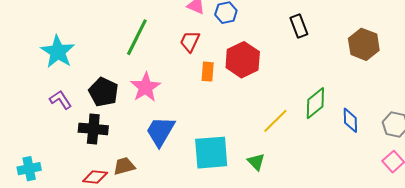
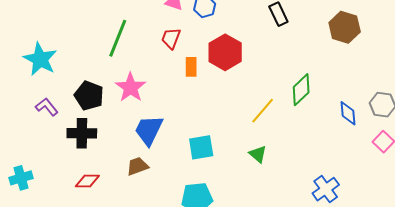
blue diamond: (350, 120) -> (348, 113), moved
cyan square: (211, 153) -> (201, 147), size x0.7
green triangle: (256, 162) -> (258, 154), moved
brown trapezoid: (124, 166) -> (137, 166), moved

